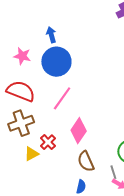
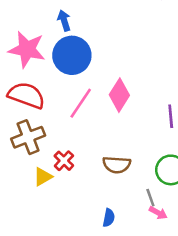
pink star: (22, 56) -> (27, 49), size x1.6
pink diamond: (79, 131) -> (119, 95), moved
brown semicircle: (86, 161) -> (117, 165), moved, turned -60

